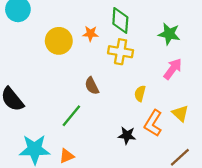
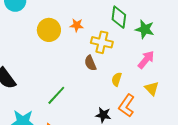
green diamond: (120, 20) -> (119, 17), moved
brown semicircle: (92, 86) -> (90, 63), moved
yellow triangle: (180, 113) -> (152, 89), moved

